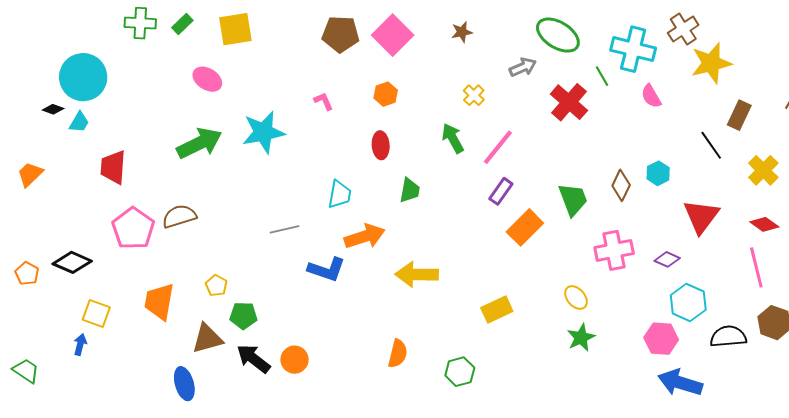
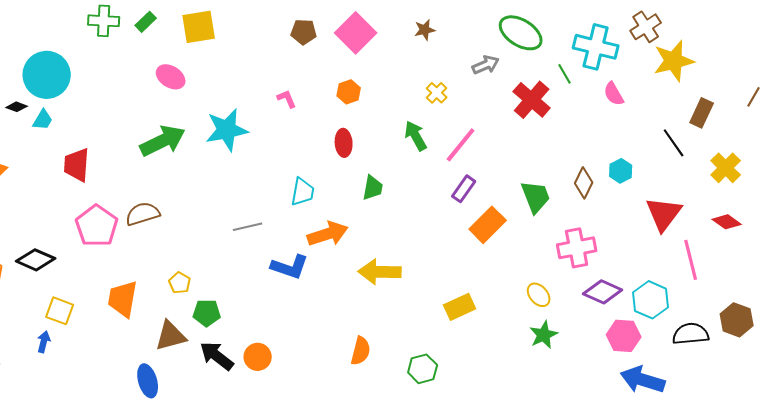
brown pentagon: (341, 34) -> (304, 32), size x0.7
purple diamond: (667, 259) -> (603, 292), moved, size x1.5
pink line: (756, 267) -> (691, 260), moved

